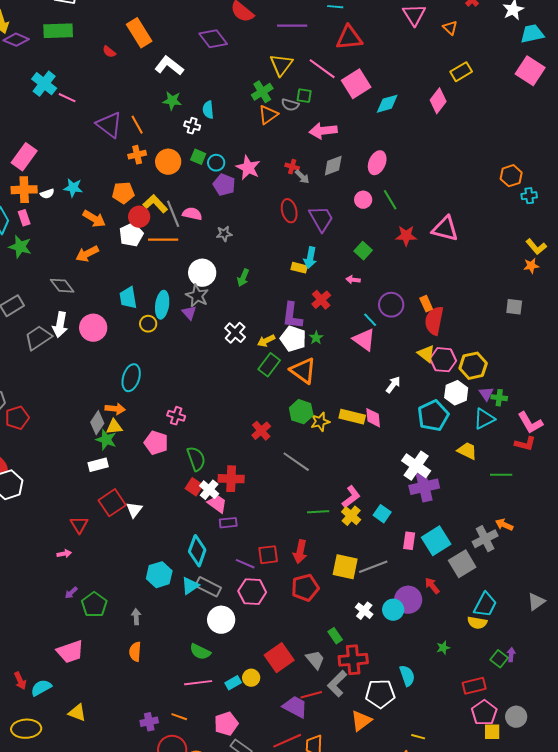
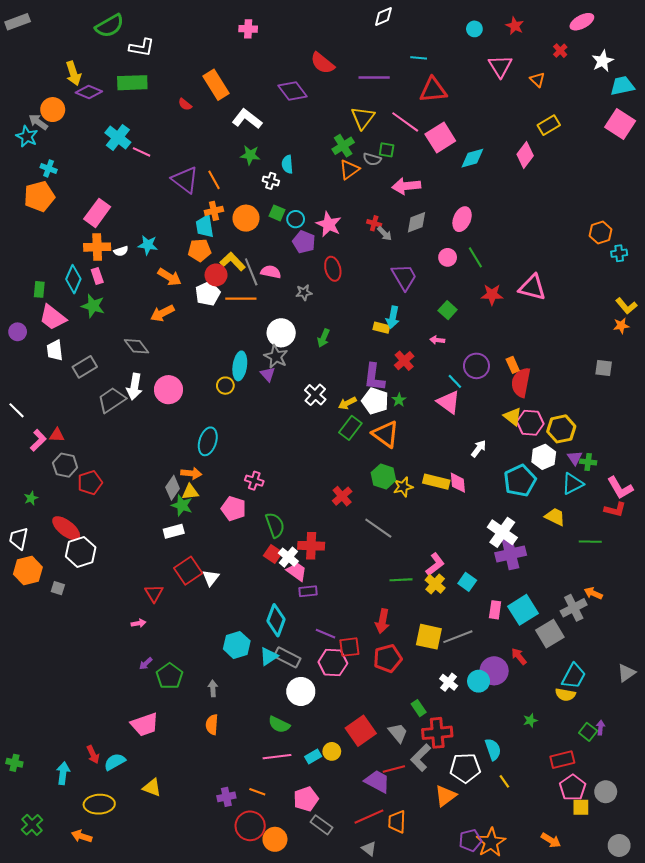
red ellipse: (289, 211) -> (333, 269), moved
cyan trapezoid: (128, 298) -> (205, 226), moved
red square: (268, 555) -> (349, 647), moved
yellow line: (418, 737) -> (504, 781), moved, turned 40

